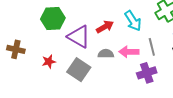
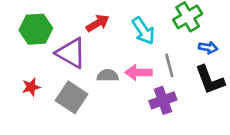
red arrow: (105, 27) -> (98, 23), moved

